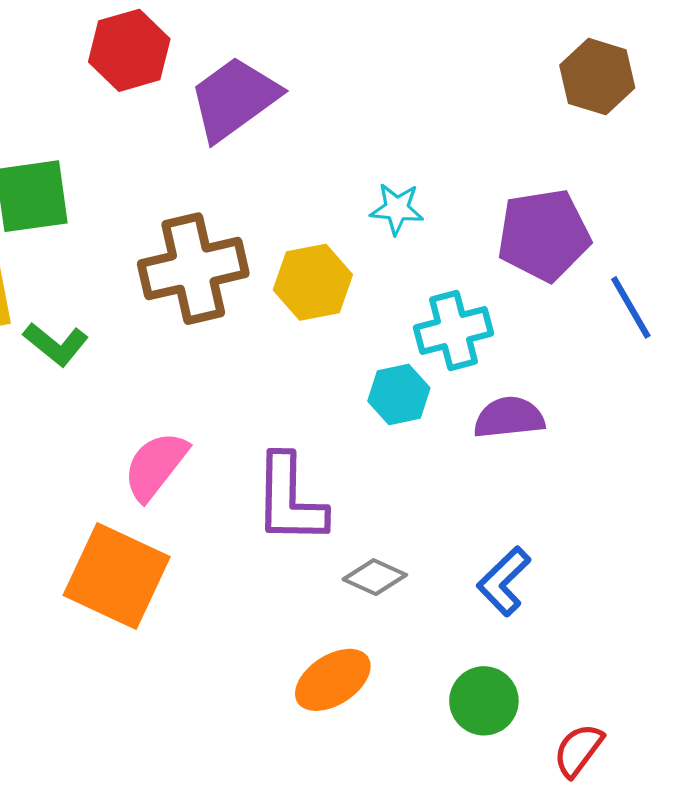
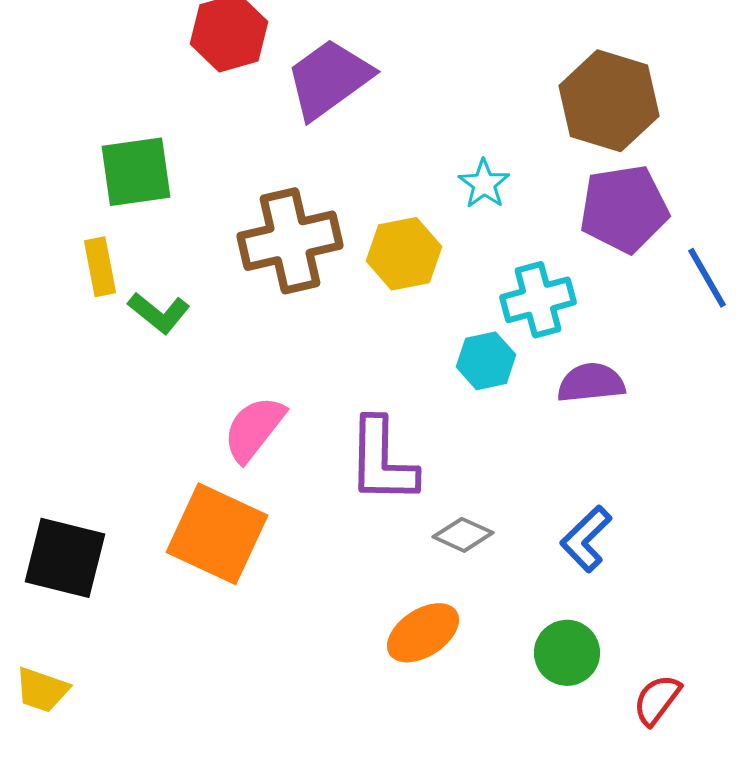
brown hexagon: (597, 77) -> (609, 101), moved, size x1.4
cyan star: (397, 209) -> (484, 184), turned 30

